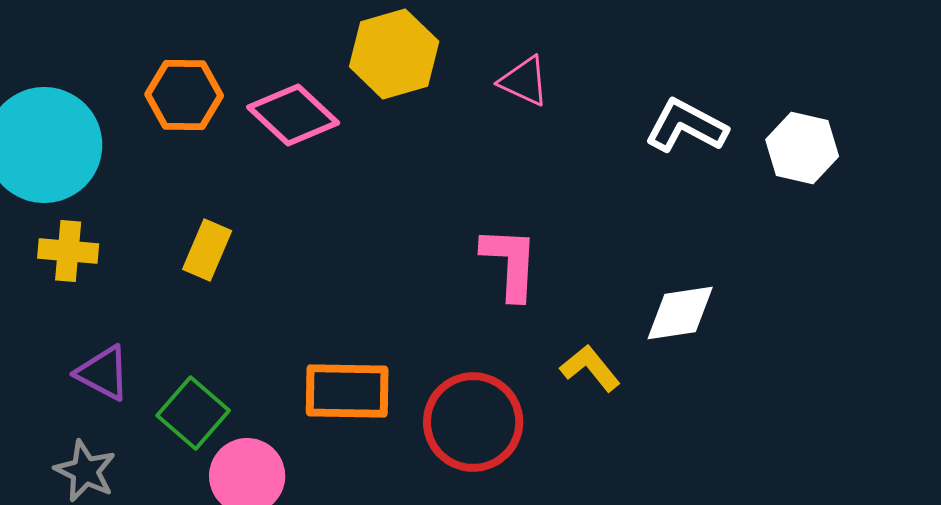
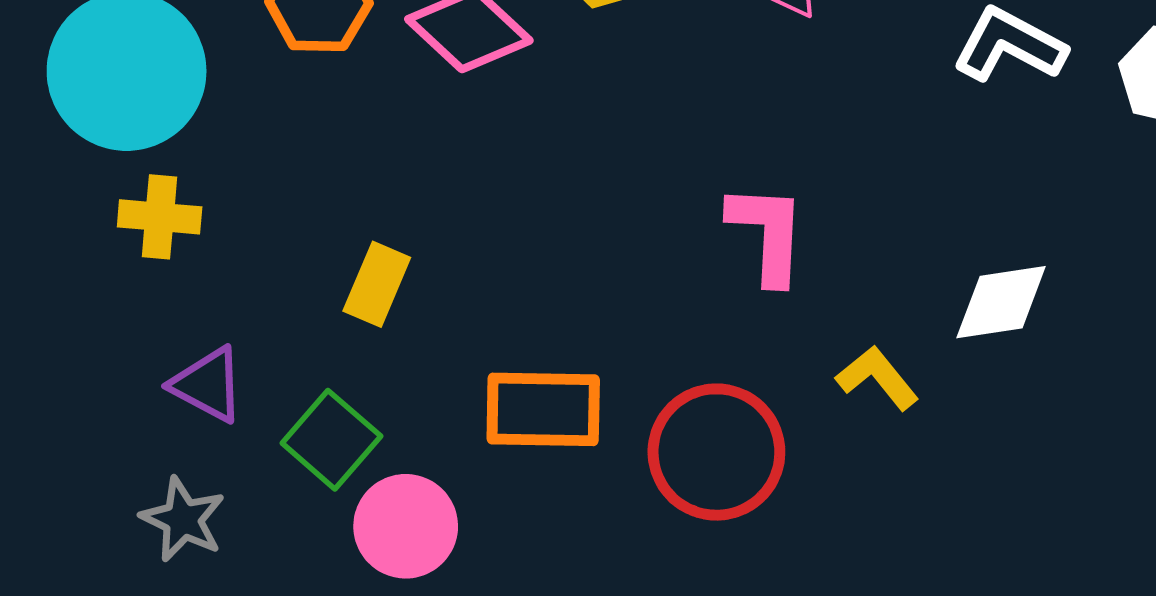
yellow rectangle: (207, 250) -> (377, 284), moved

